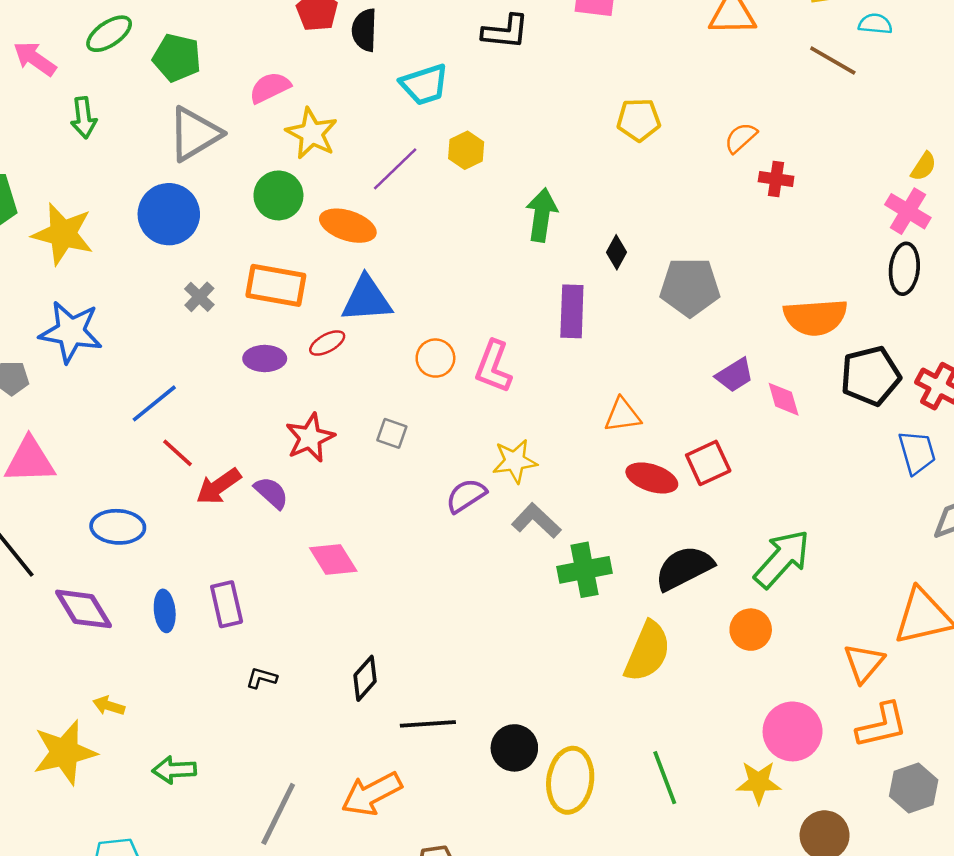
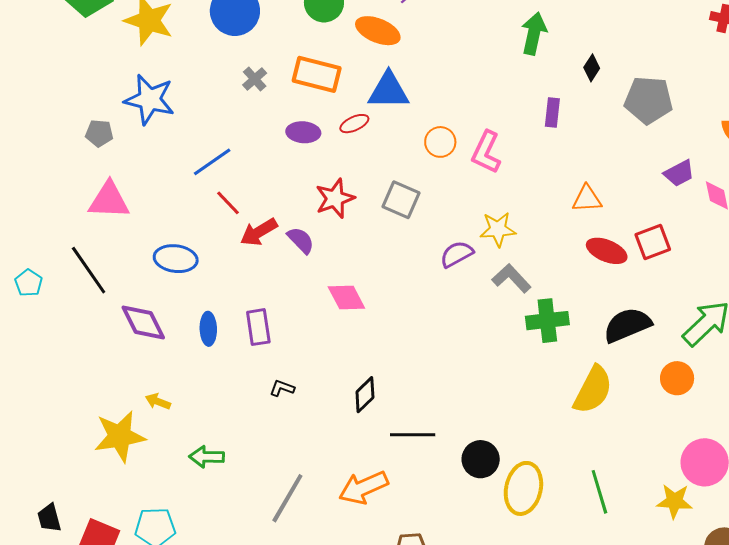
purple rectangle: (572, 311) -> (552, 113), size x0.7
gray square: (392, 433) -> (401, 200), size x1.5

